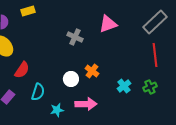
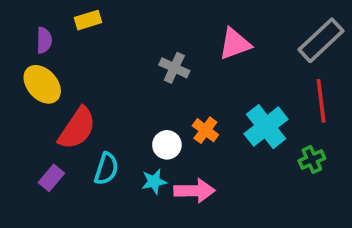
red semicircle: (22, 70) -> (77, 128), size x1.4
cyan cross: (124, 86) -> (266, 127), moved, size x1.6
cyan star: (57, 110) -> (154, 182), moved

